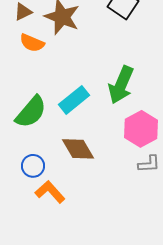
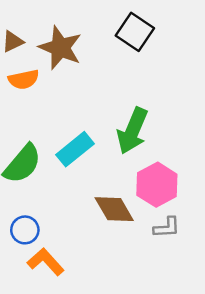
orange semicircle: (32, 43) -> (24, 79), turned -35
brown diamond: (78, 149) -> (114, 209), moved

